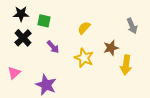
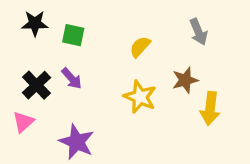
gray arrow: (132, 26) -> (198, 32), moved
black cross: (23, 38) -> (37, 85), moved
purple arrow: (53, 47) -> (72, 78), moved

